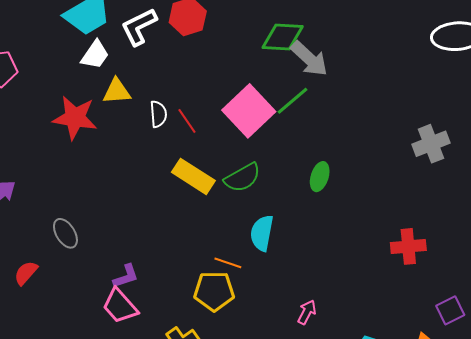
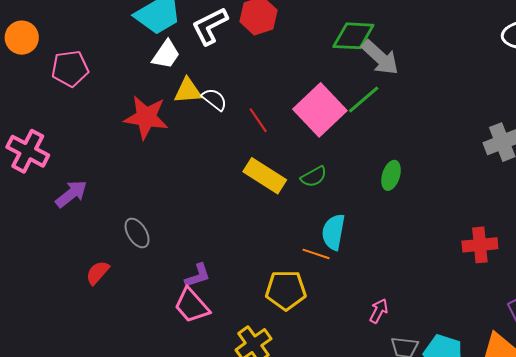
white semicircle: (158, 114) -> (214, 99), moved, turned -48
green semicircle: (242, 178) -> (314, 177), size x0.7
orange line: (228, 263) -> (316, 254), moved

